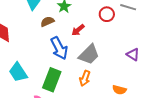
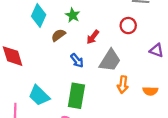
red circle: (107, 14) -> (128, 26), moved
blue arrow: (59, 48) -> (77, 61), size x0.6
orange arrow: (85, 78) -> (123, 85), moved

